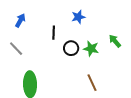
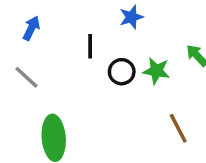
brown line: (92, 83) -> (178, 128), moved

